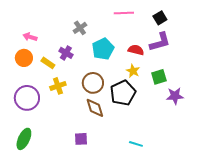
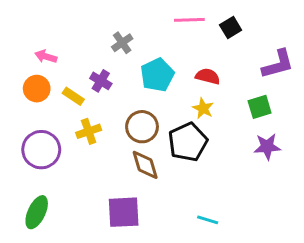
black square: (160, 18) -> (231, 27), moved
purple L-shape: (160, 42) -> (278, 64), moved
green square: (159, 77) -> (260, 107), moved
purple square: (81, 139) -> (124, 212), size x1.6

